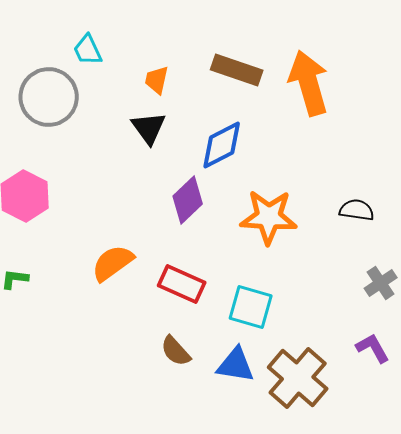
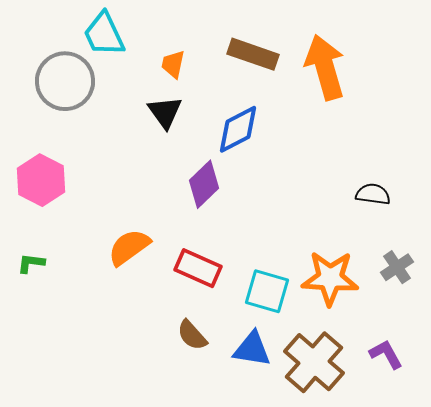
cyan trapezoid: (88, 50) -> (104, 34), size x1.4
orange star: (269, 217) -> (330, 278), moved
purple L-shape: (373, 348) -> (386, 354), moved

